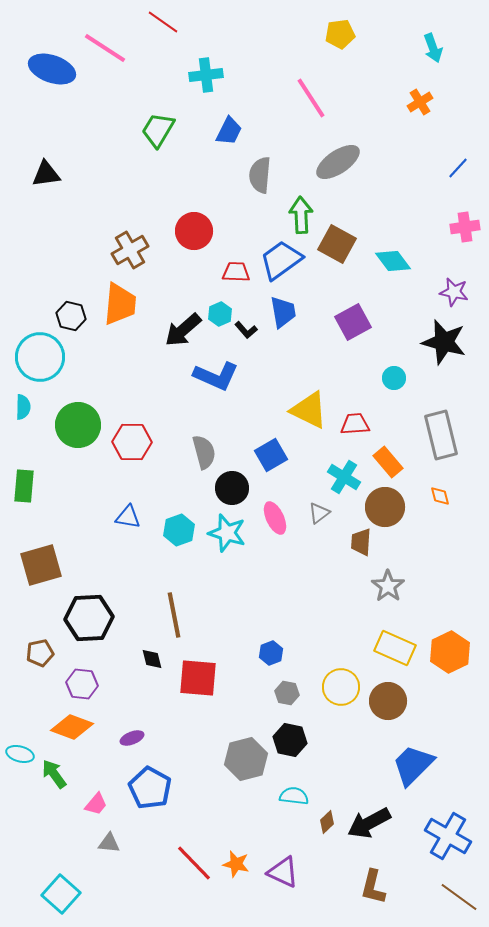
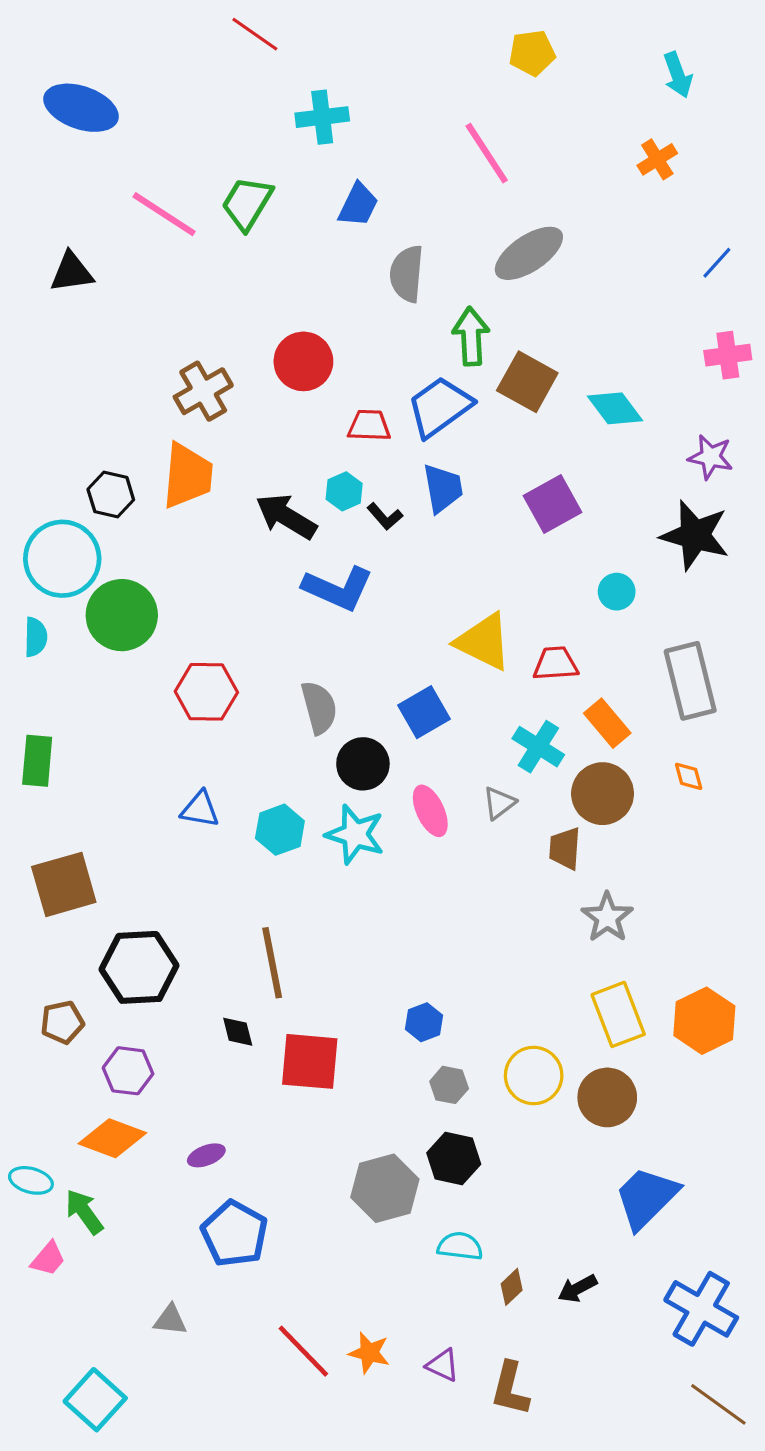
pink line: (105, 48) -> (164, 214), moved
black arrow: (183, 330) -> (286, 516), turned 72
green circle: (78, 425) -> (122, 615), moved
yellow rectangle: (395, 648) -> (618, 1014), turned 45
pink trapezoid: (96, 804) -> (48, 1259), moved
black arrow: (369, 823) -> (577, 1288), size x0.6
purple triangle: (283, 872) -> (443, 1365), size x0.7
brown L-shape: (373, 887) -> (510, 1389), moved

